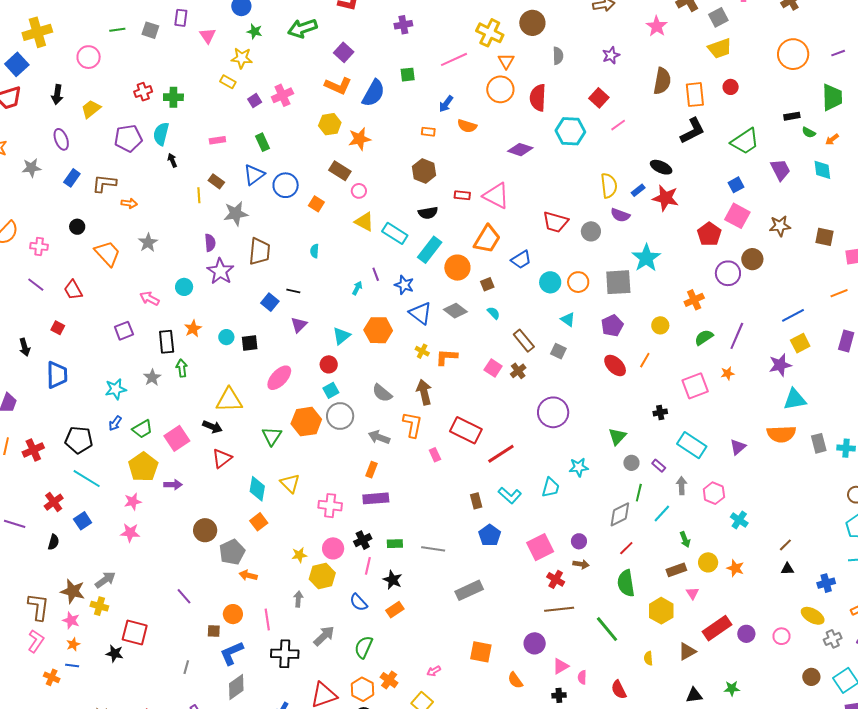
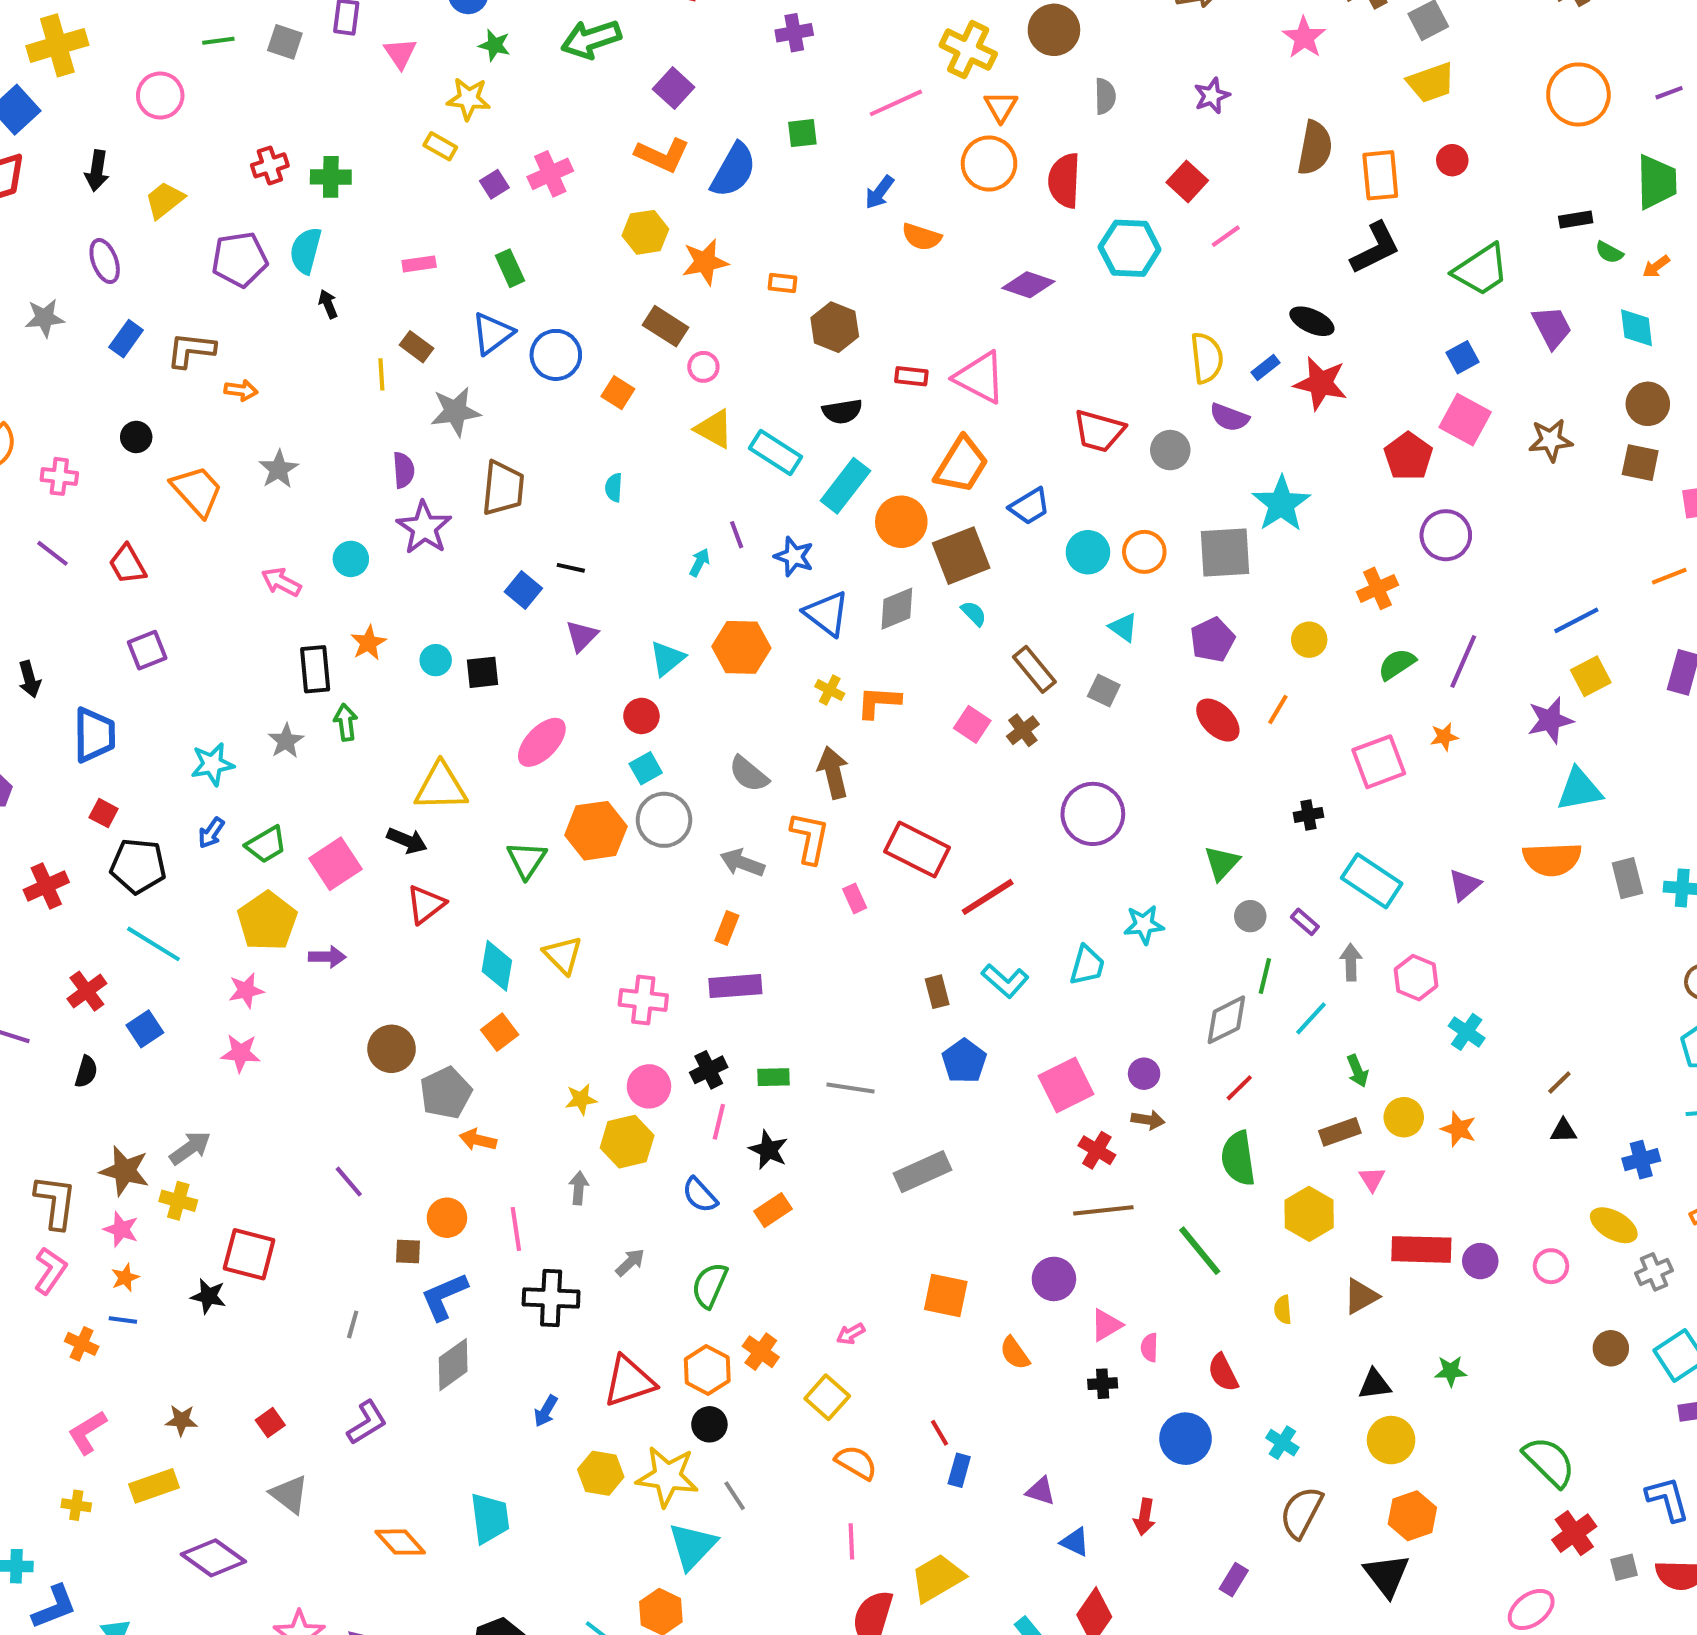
orange rectangle: (428, 132) -> (782, 283), moved
brown circle: (752, 259) -> (1648, 404), moved
brown square: (487, 284) -> (961, 556), size x2.0
gray diamond: (455, 311) -> (897, 609), turned -60
red square: (58, 328) -> (104, 813), moved
purple square: (124, 331) -> (147, 650), moved
red rectangle: (717, 628) -> (1421, 1249), turned 36
gray arrow: (324, 636) -> (630, 1262), size x0.7

